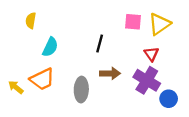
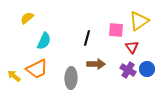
yellow semicircle: (31, 21) -> (27, 18), turned 40
pink square: (133, 22) -> (116, 30), moved
purple cross: (147, 80) -> (128, 70), size x0.7
blue circle: (169, 99) -> (147, 69), moved

